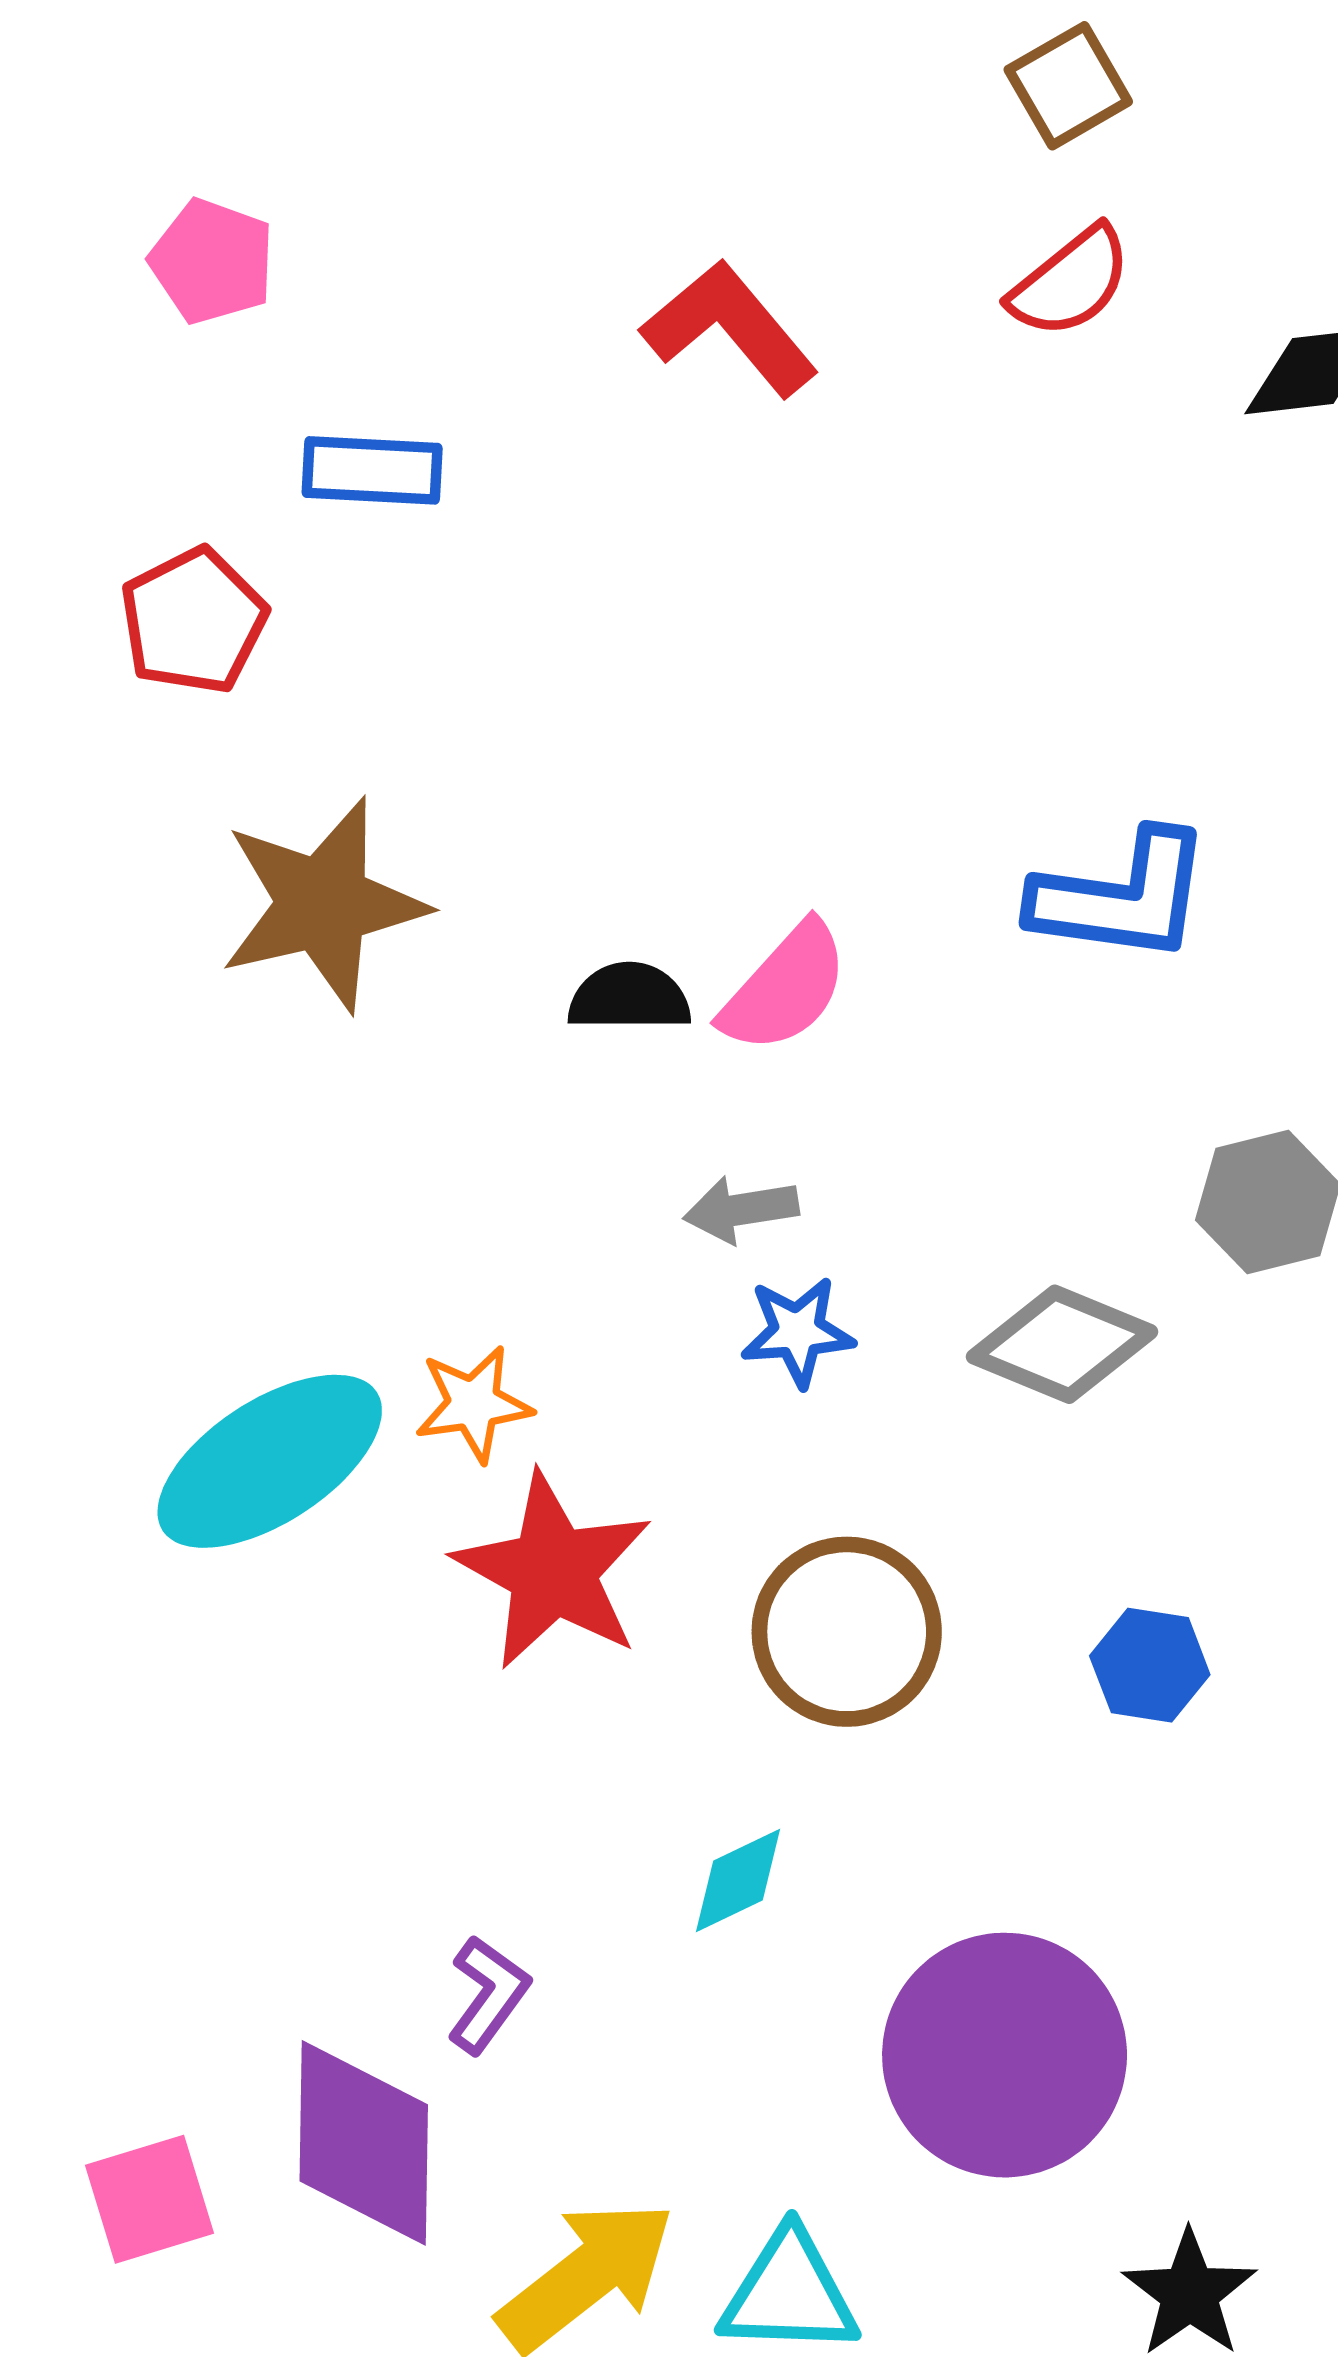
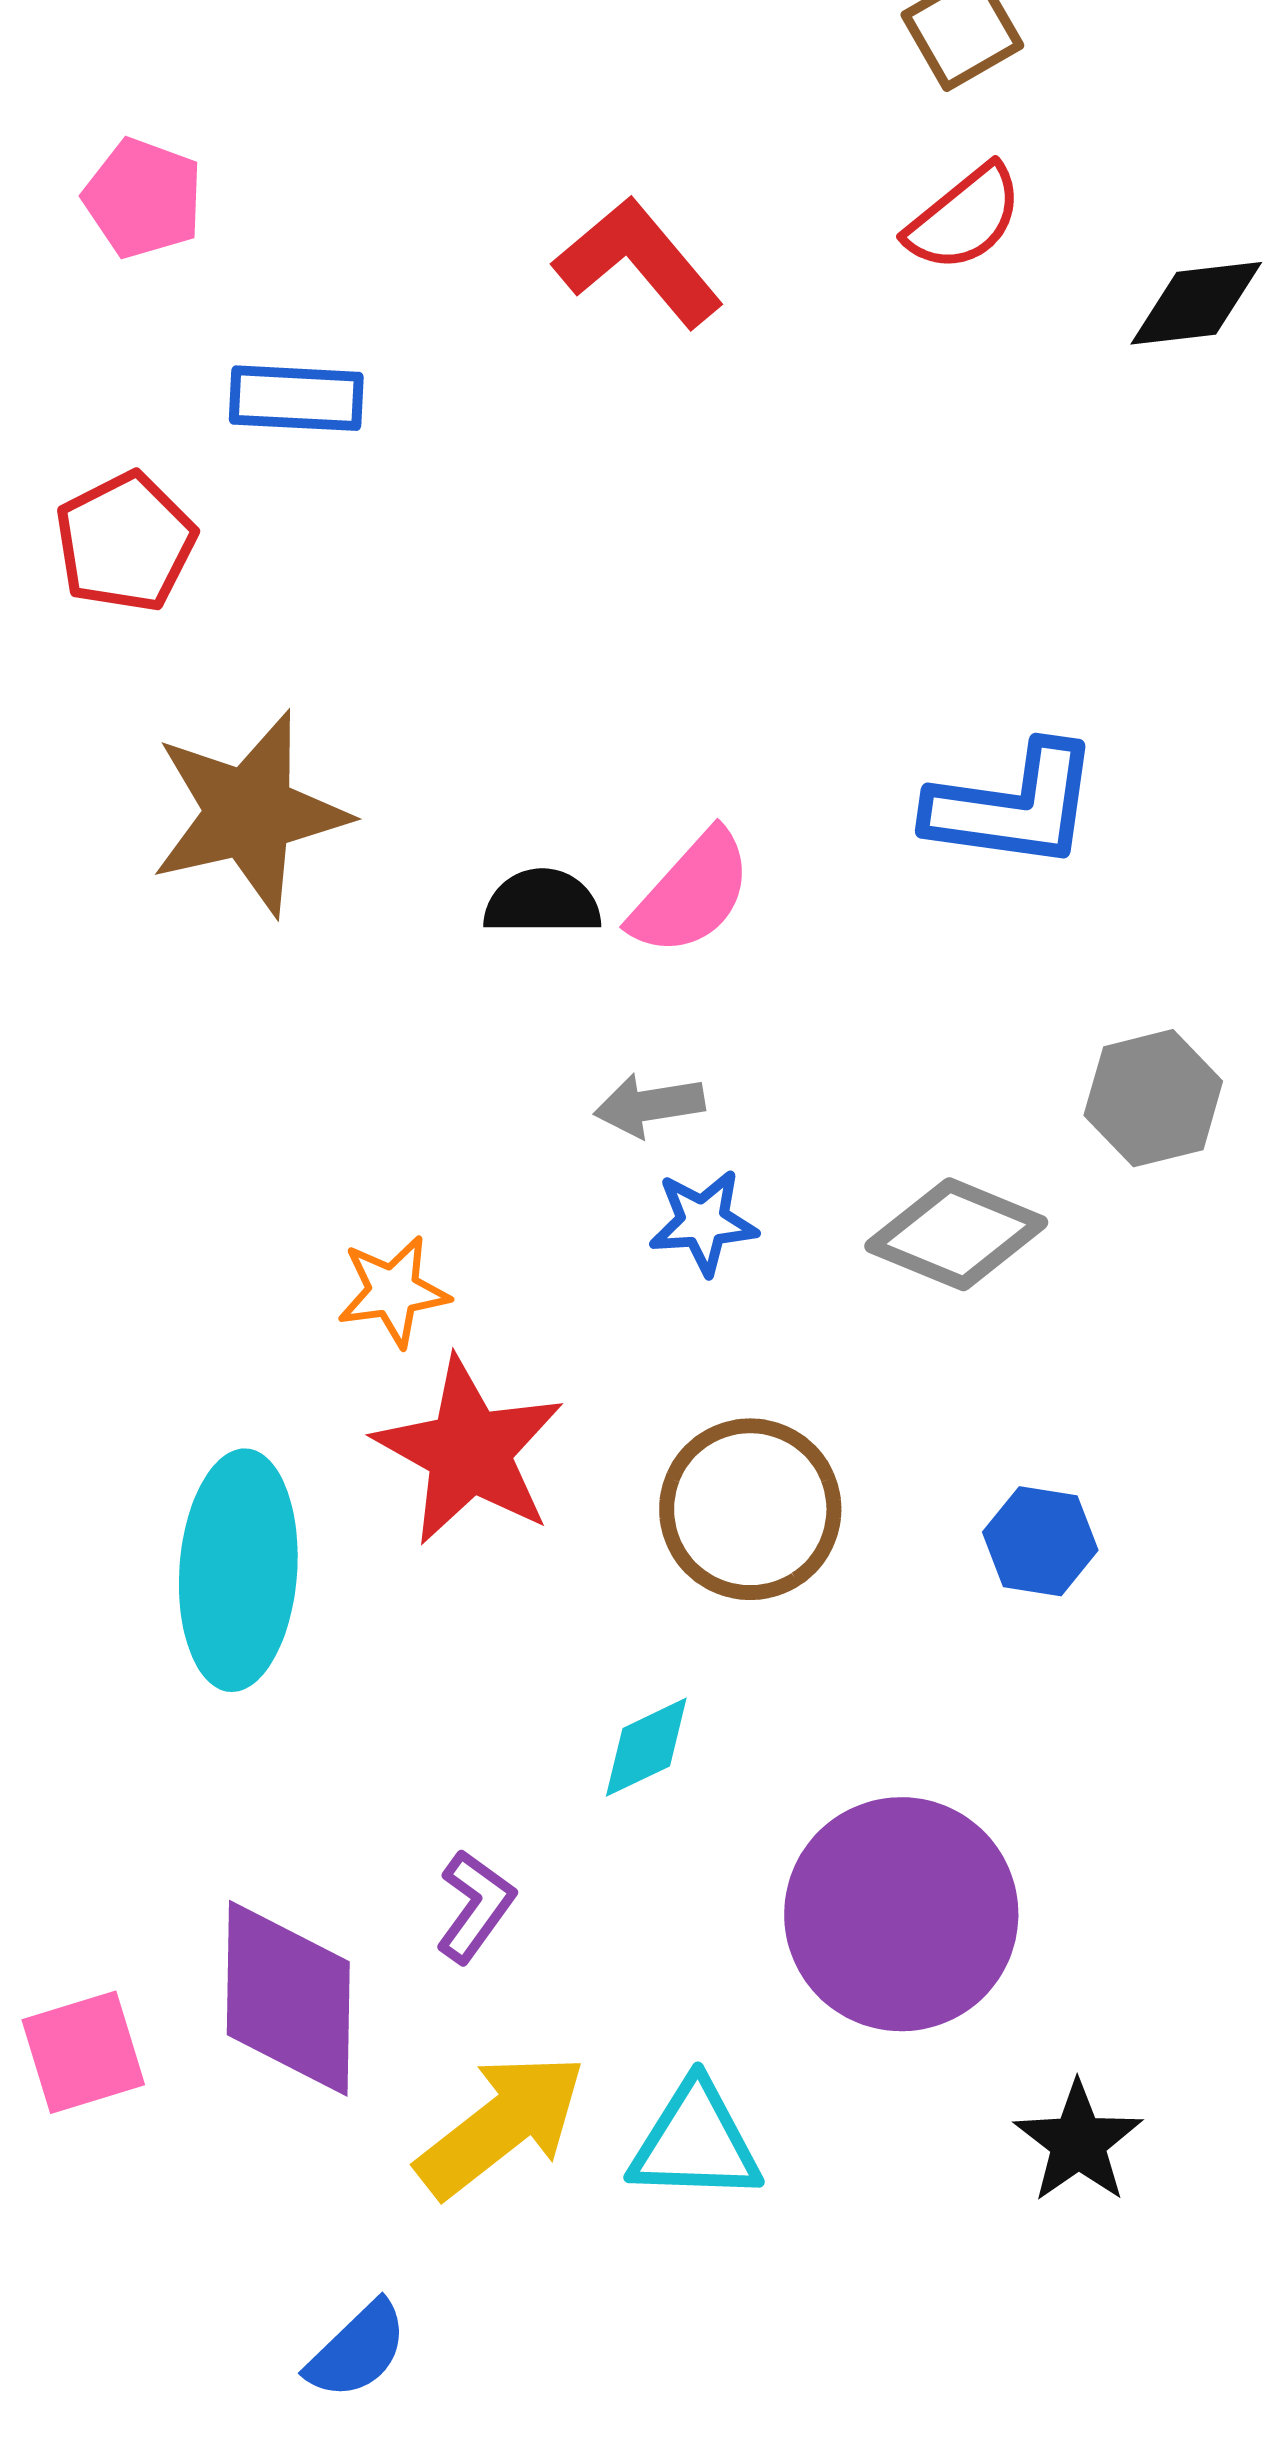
cyan ellipse: (270, 1461) -> (238, 1570), moved, turned -53
purple L-shape: (488, 1994) -> (475, 1906), moved

